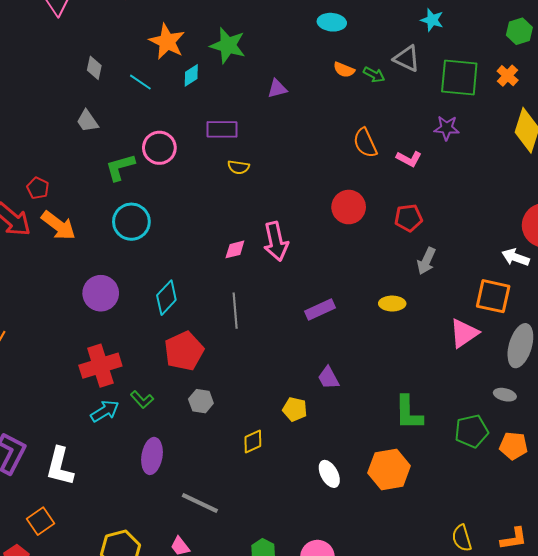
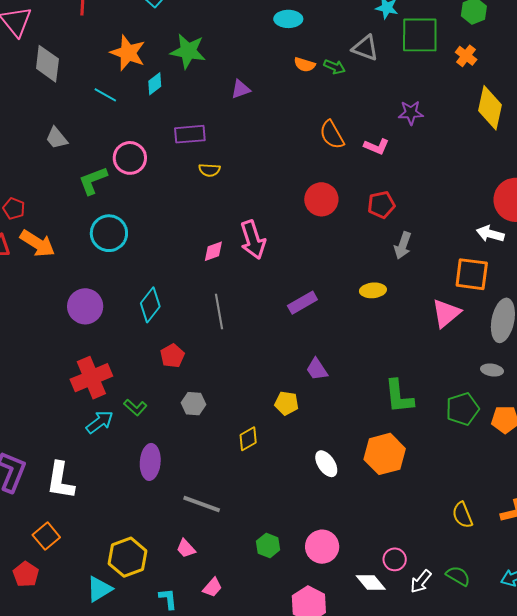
gray diamond: (94, 68) -> (47, 64), moved, size x1.6
green square: (459, 78) -> (420, 35), moved
red pentagon: (184, 351) -> (172, 356), size x0.6

